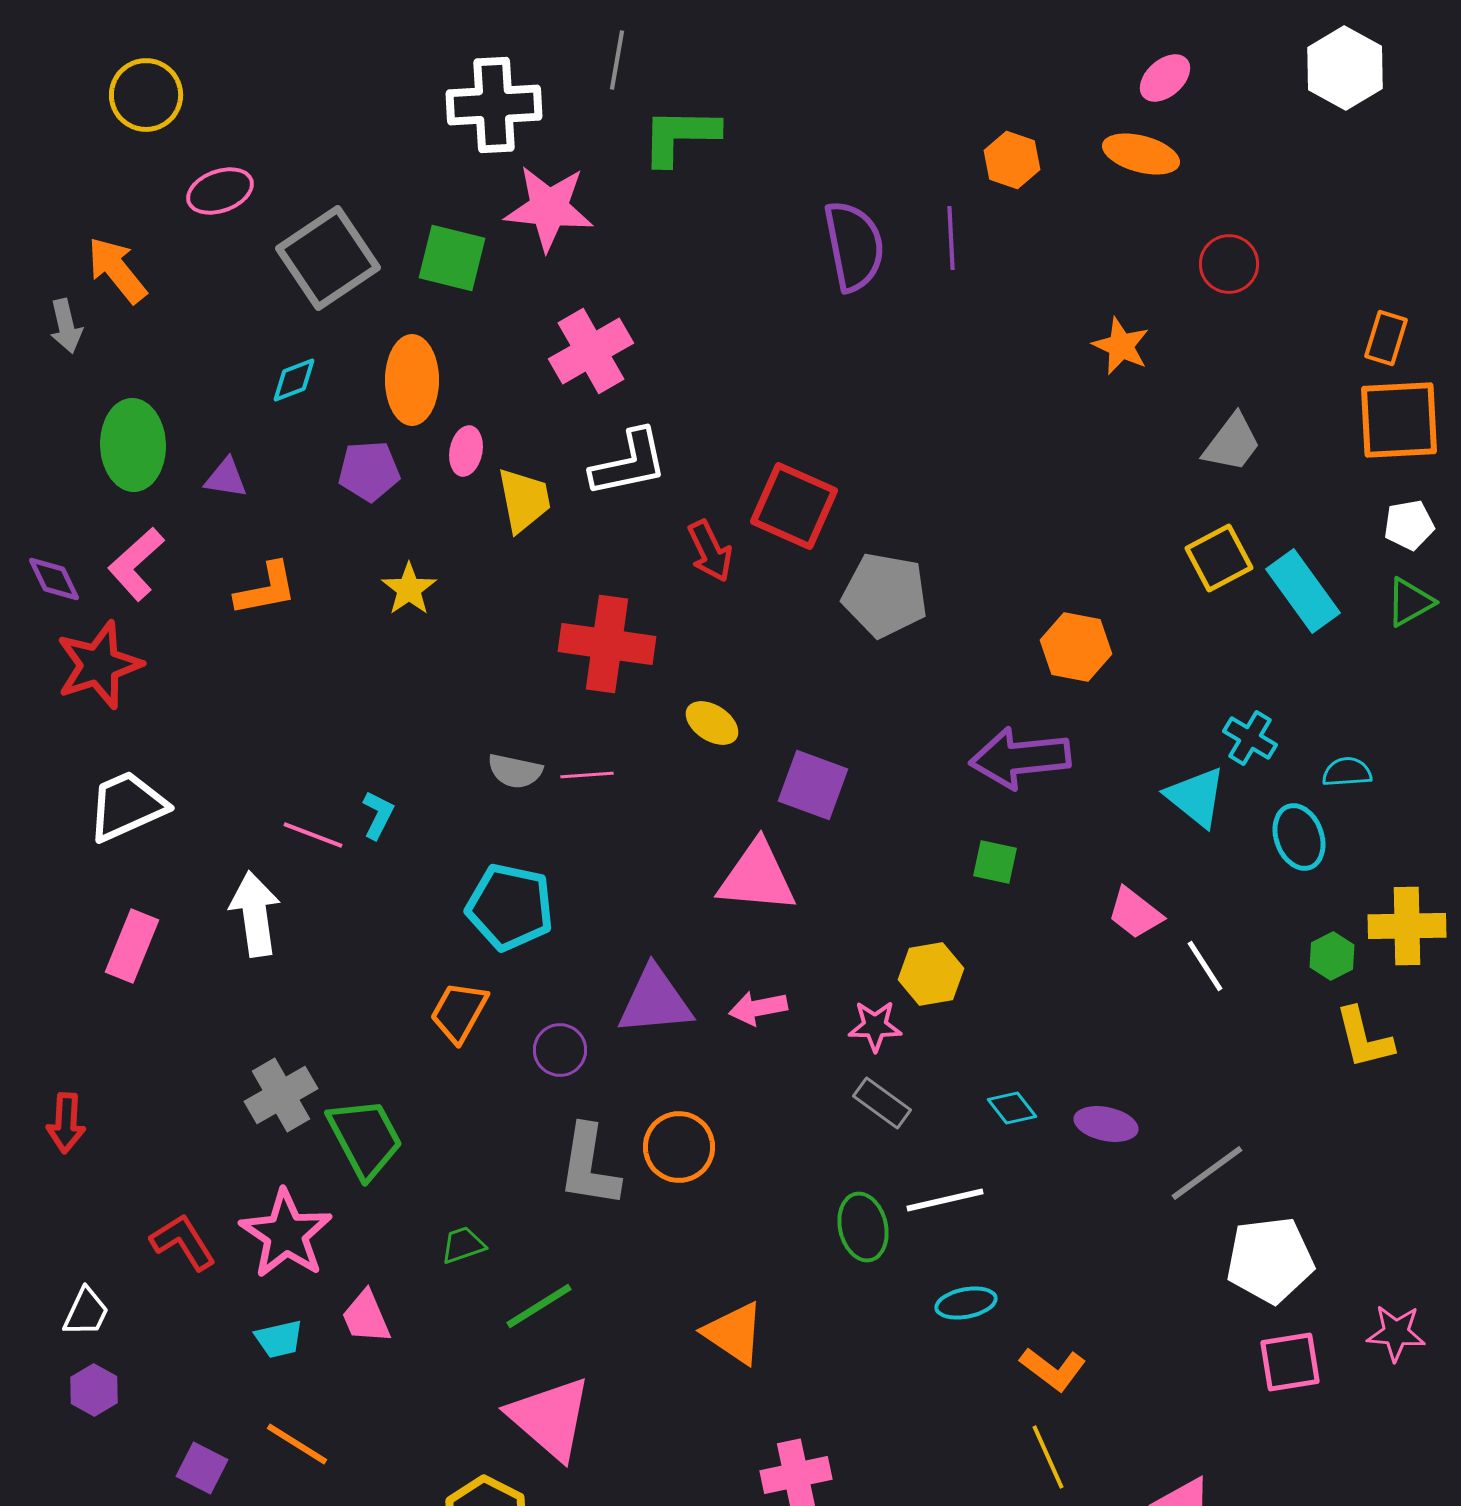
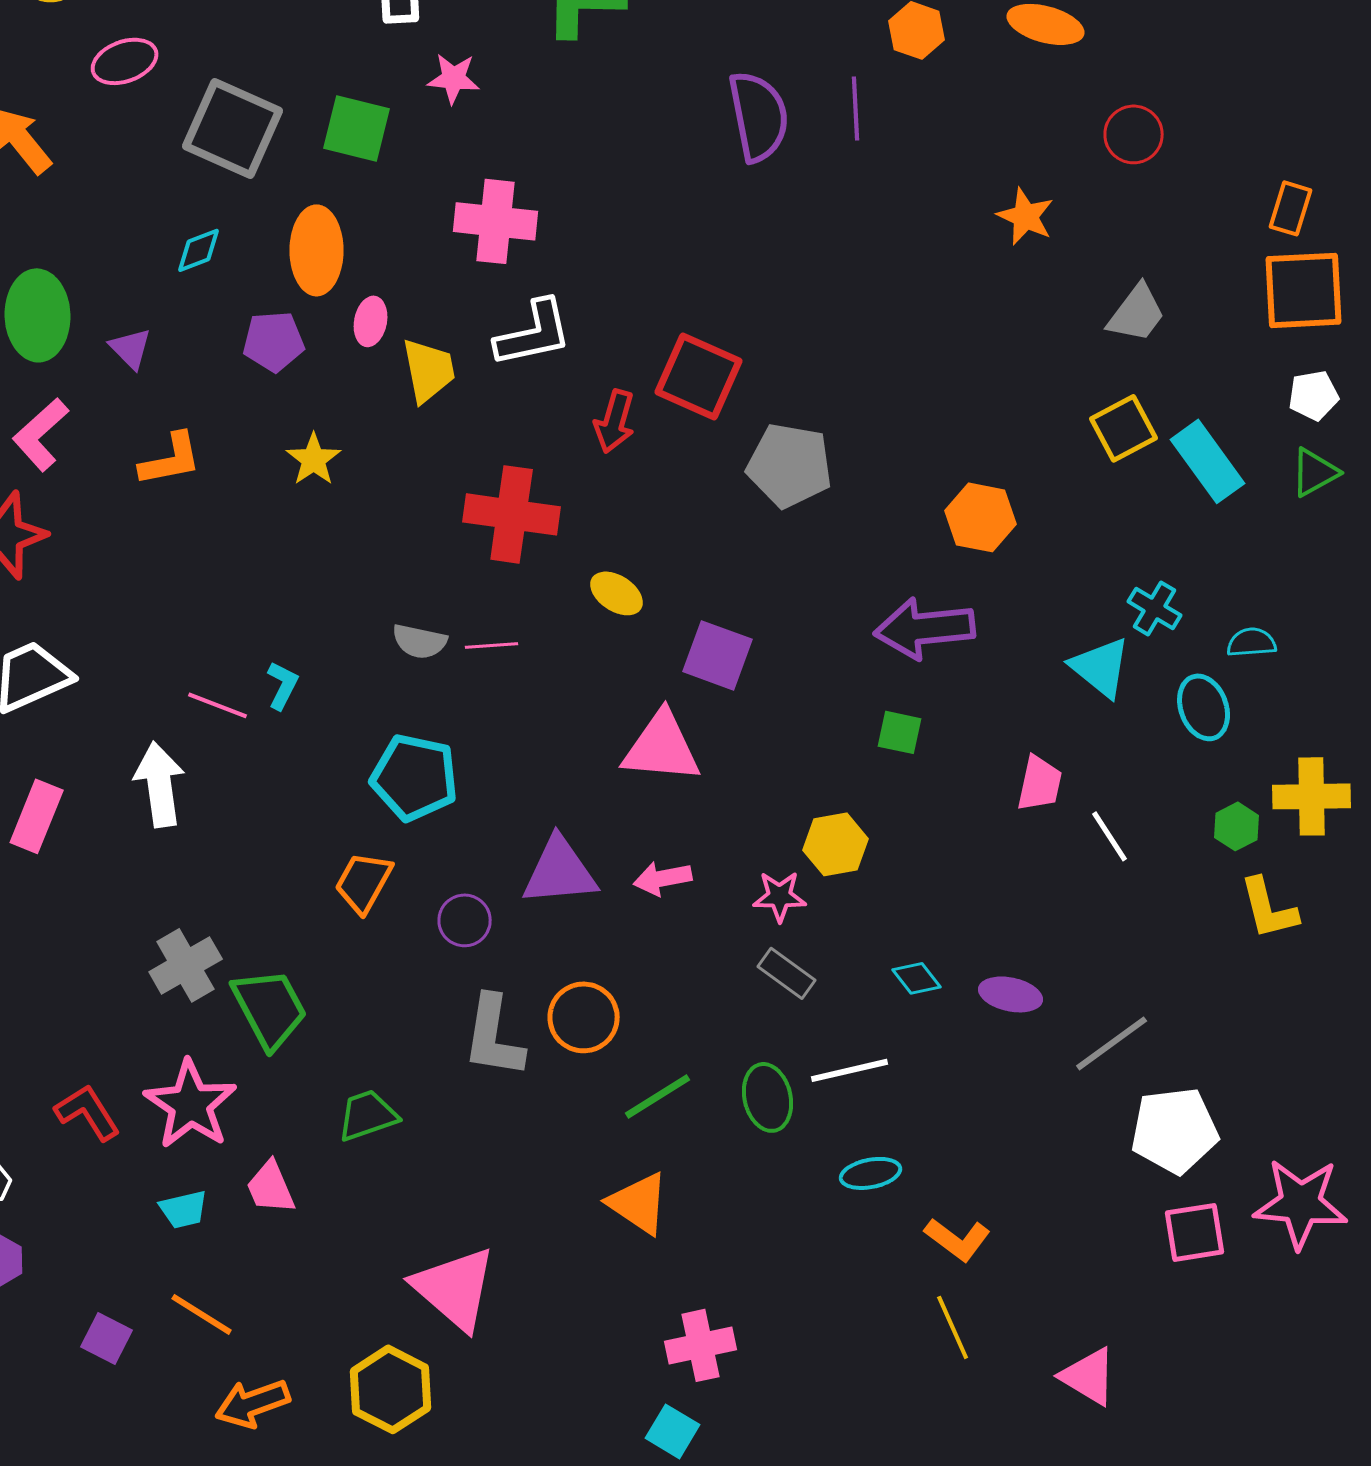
pink star: (549, 208) -> (454, 78), size x0.6
gray square: (328, 258) -> (233, 128), turned -32
pink cross: (591, 351) -> (496, 221), turned 36
purple triangle: (226, 478) -> (131, 348), turned 36
red arrow: (710, 551) -> (615, 421), turned 42
pink trapezoid: (1135, 913) -> (1040, 783), turned -116
green trapezoid: (463, 1245) -> (368, 1115), size x1.4
green line: (539, 1306) -> (658, 1096), moved
pink star: (1396, 1333) -> (1301, 1203), size x1.6

